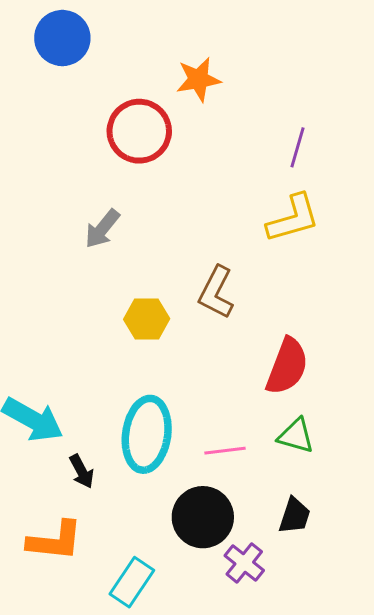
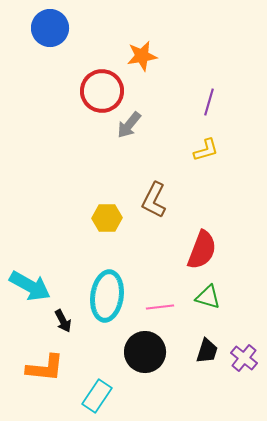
yellow L-shape: (293, 218) -> (206, 150), size x0.7
gray arrow: (102, 229) -> (129, 125), moved
purple cross: (244, 563) -> (244, 358), moved

